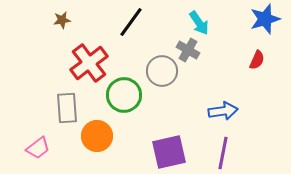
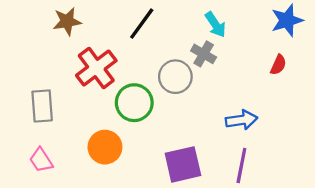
brown star: (62, 20) -> (67, 21), size x1.5
gray rectangle: (67, 108) -> (42, 106), moved
pink trapezoid: (38, 148) -> (41, 160), turned 95

